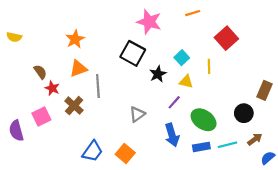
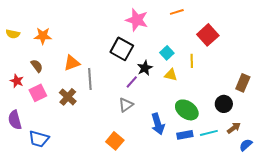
orange star: (75, 39) -> (43, 36), moved, turned 30
red star: (52, 88) -> (17, 81), moved
purple line: (174, 102) -> (132, 82), moved
pink square: (41, 116) -> (38, 93), moved
blue trapezoid: (93, 151) -> (39, 139), moved, turned 70

